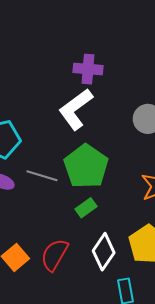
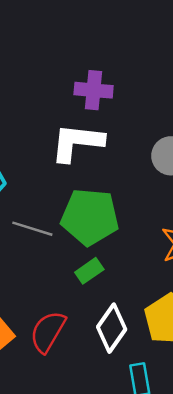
white L-shape: (76, 109) -> (77, 142), turned 42
green pentagon: (86, 166) -> (90, 217), turned -30

